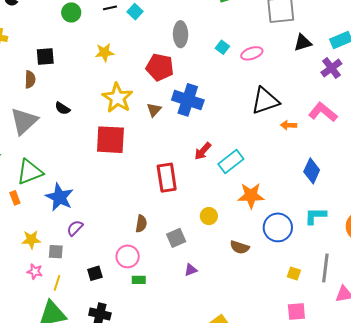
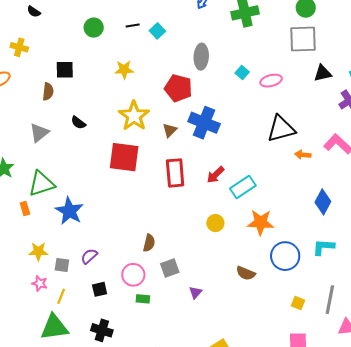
gray triangle: (24, 121) -> (39, 133), size x0.7
red rectangle: (167, 178) -> (175, 173), moved
yellow circle: (209, 216) -> (215, 223), moved
purple semicircle: (75, 228) -> (89, 256), moved
gray square: (176, 238) -> (170, 268), moved
purple triangle: (191, 270) -> (195, 292), turned -32

